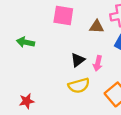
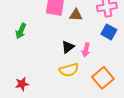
brown triangle: (97, 27) -> (76, 15), moved
green arrow: (26, 42) -> (21, 31), turned -77

